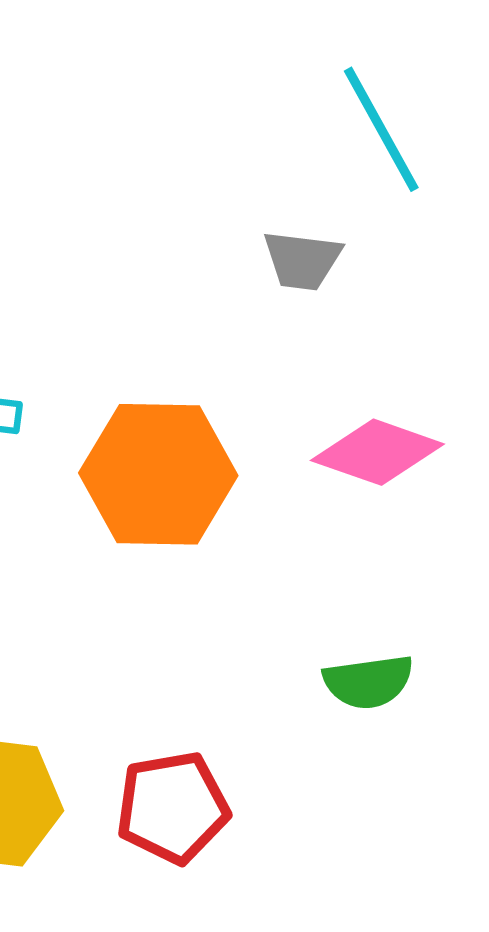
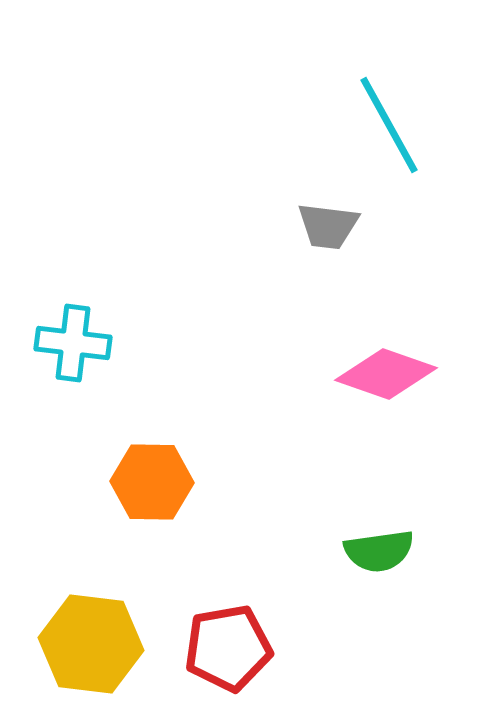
orange hexagon: (158, 474) -> (152, 482), moved, size x0.7

